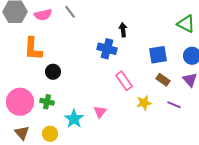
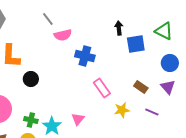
pink semicircle: (43, 15) -> (63, 35), moved
black arrow: (123, 30) -> (119, 28), moved
blue square: (158, 55) -> (136, 44), moved
green cross: (47, 102) -> (31, 120), moved

